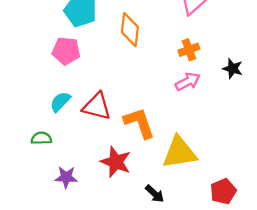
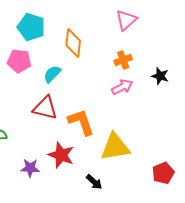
cyan semicircle: (60, 102) -> (52, 74), moved
purple star: (66, 177) -> (30, 168), moved
red pentagon: (223, 191) -> (163, 173), moved

